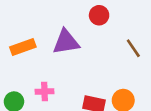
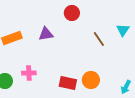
purple triangle: (66, 42) -> (46, 34), size x0.7

